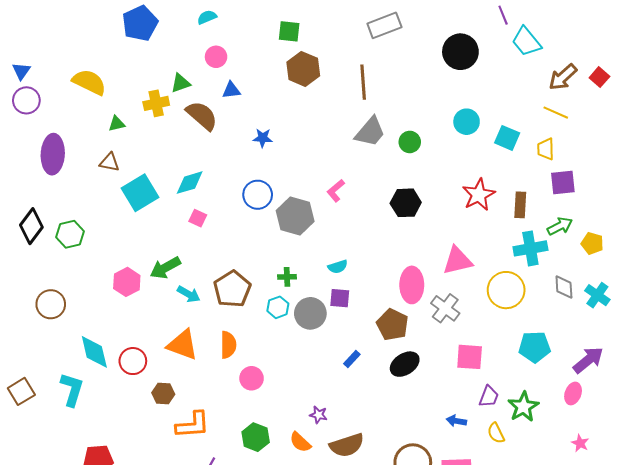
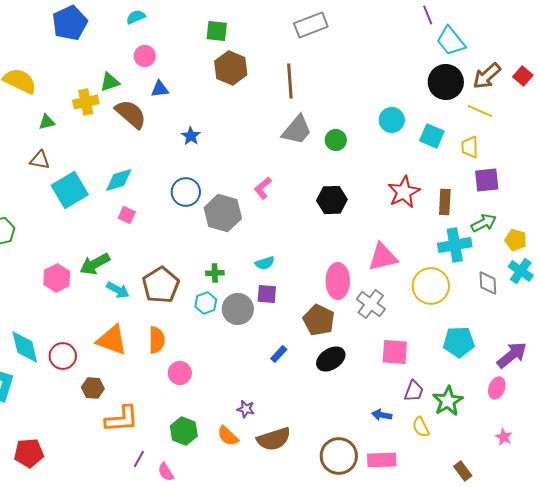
black circle: (460, 52) -> (446, 82), moved
blue star: (263, 138) -> (191, 136), turned 30
cyan cross: (597, 295) -> (521, 271), moved

